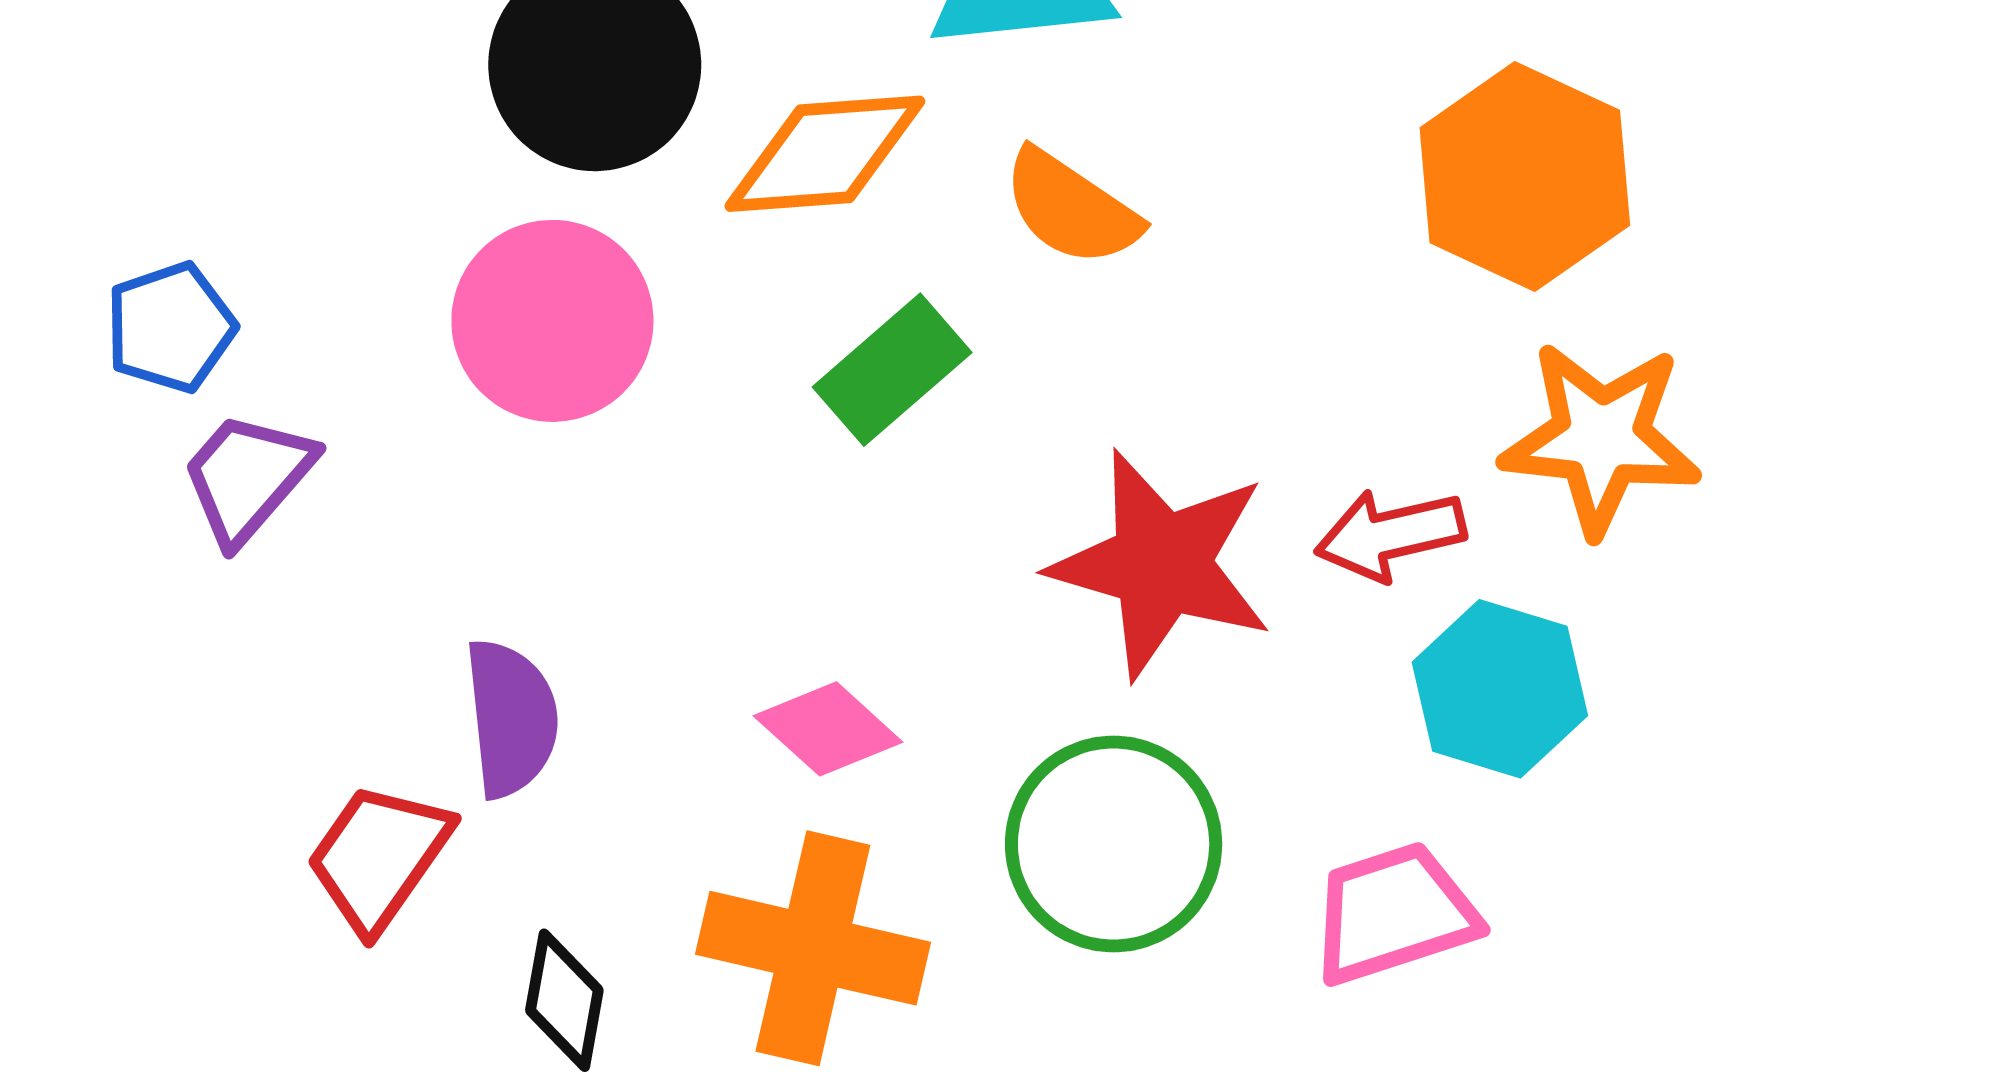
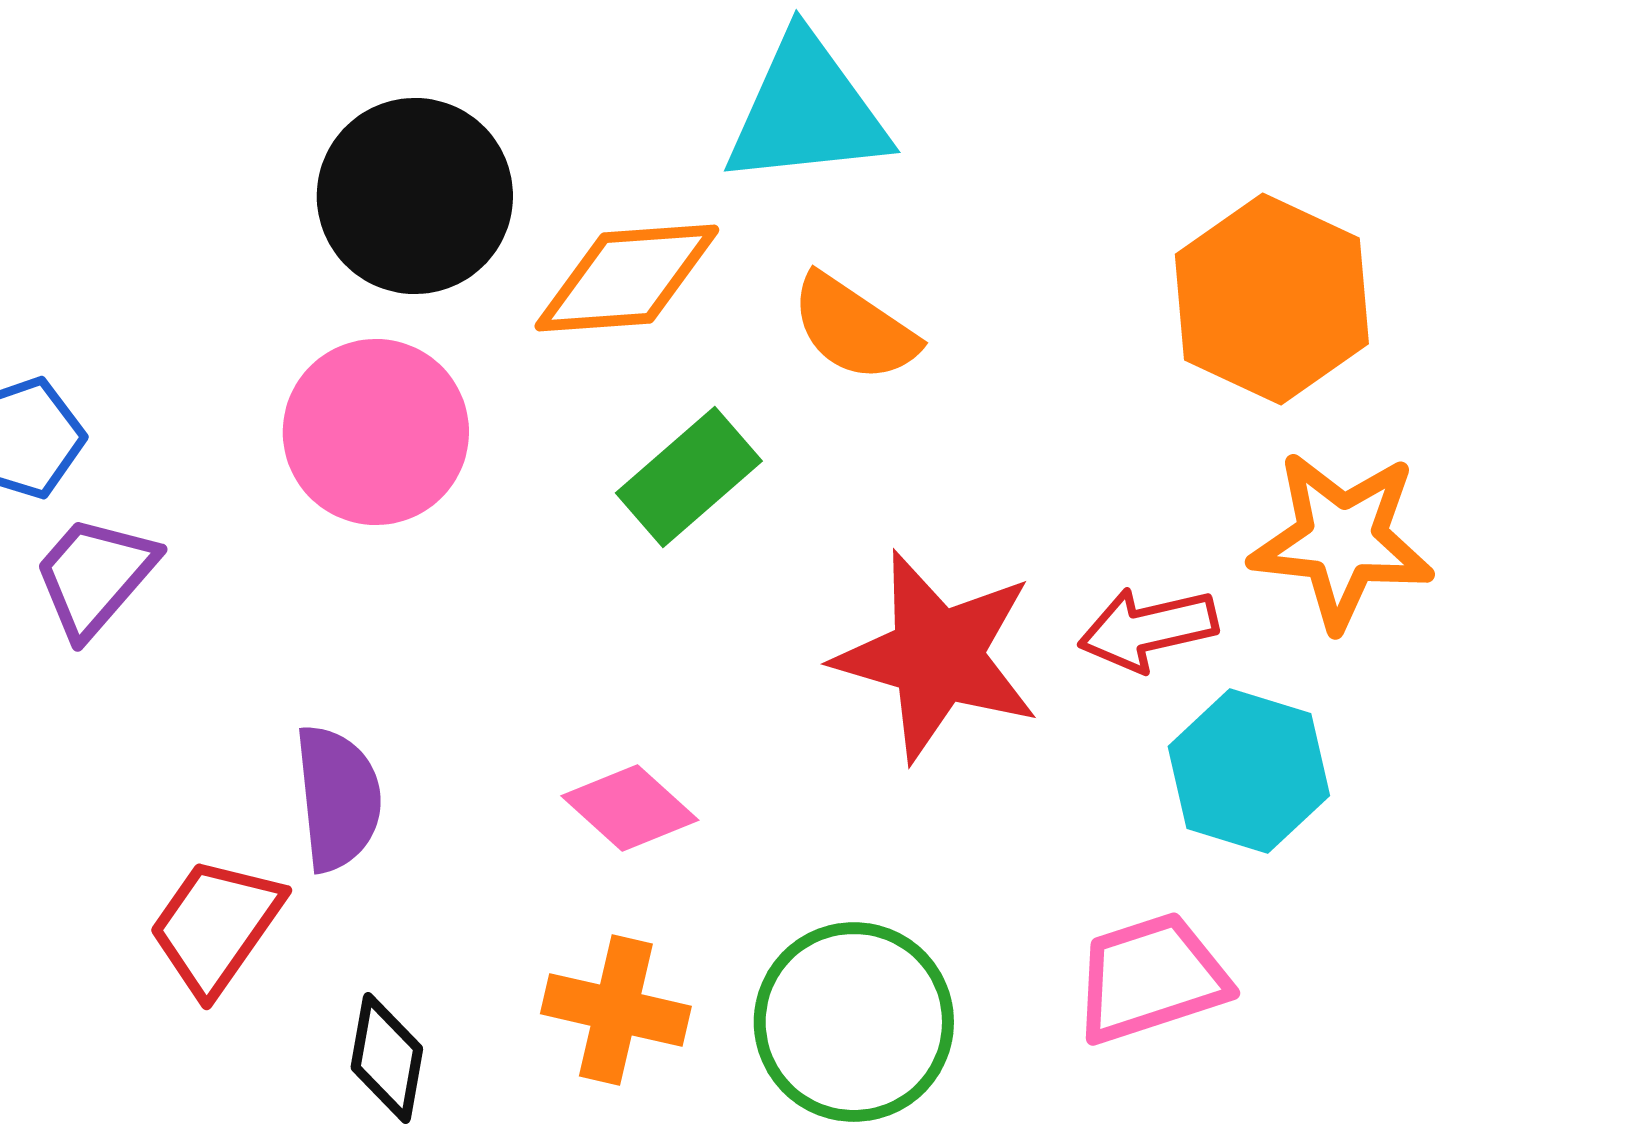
green circle: (1114, 844) -> (854, 1022), moved
orange cross: (813, 948) -> (616, 1010), size x0.7

